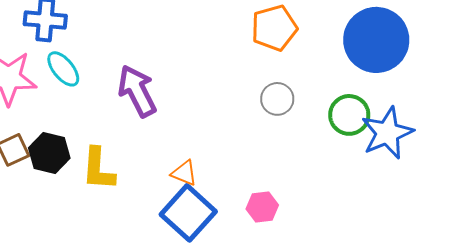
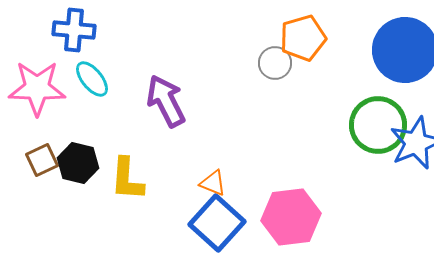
gray circle: (277, 99) -> (275, 63), moved
green circle: (349, 115) -> (378, 125), size x1.4
pink hexagon: (262, 207) -> (291, 217), size x1.8

